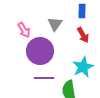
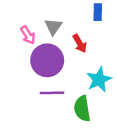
gray triangle: (55, 24) -> (53, 27), moved
red arrow: (83, 35) -> (80, 43), moved

